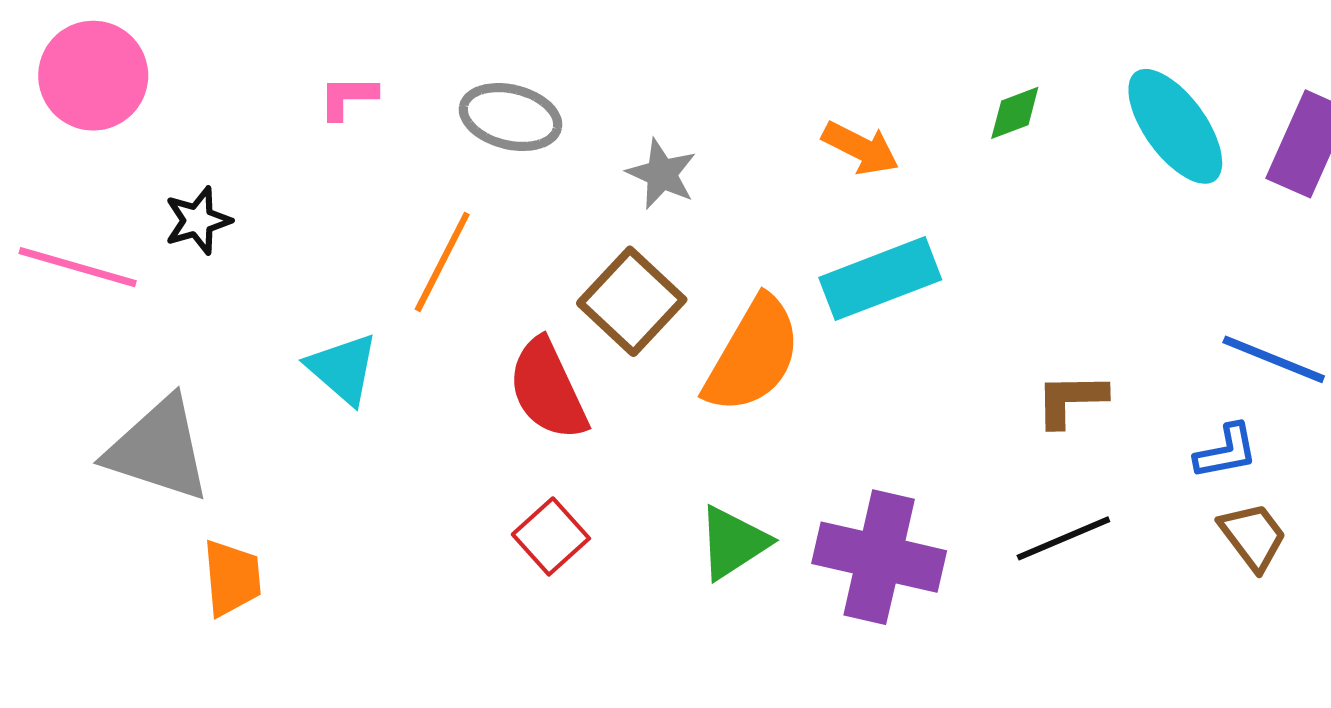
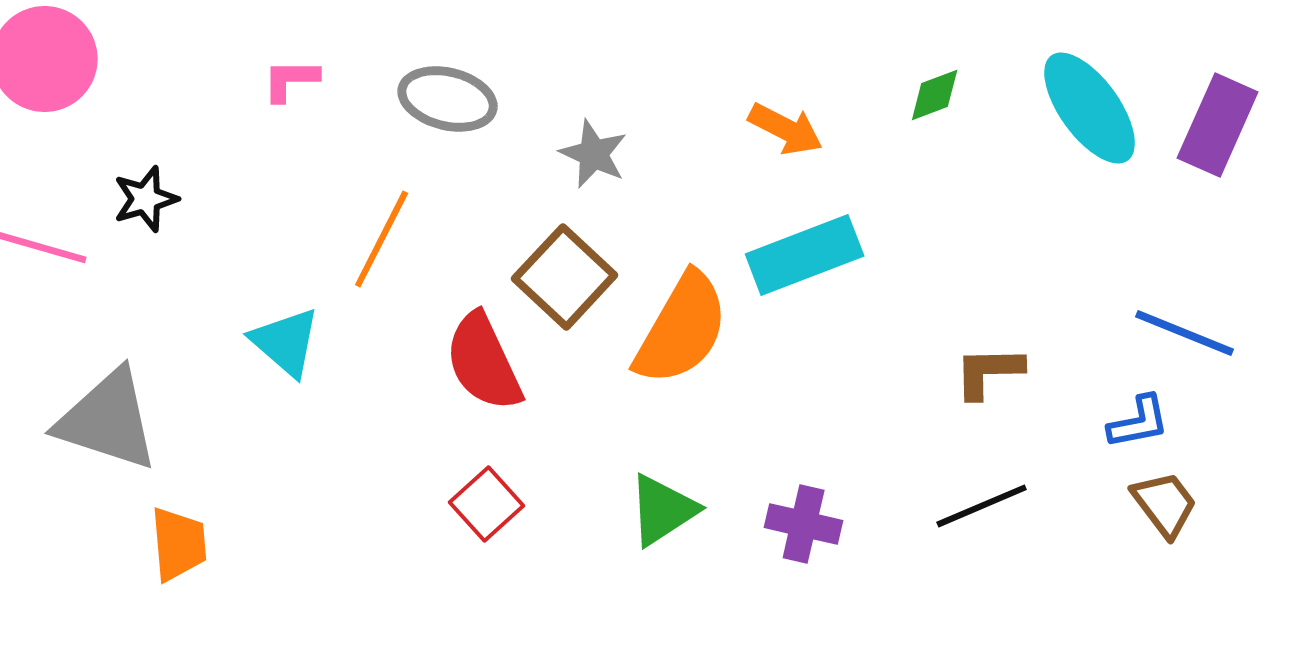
purple cross: (879, 557) -> (804, 524), size x0.6

